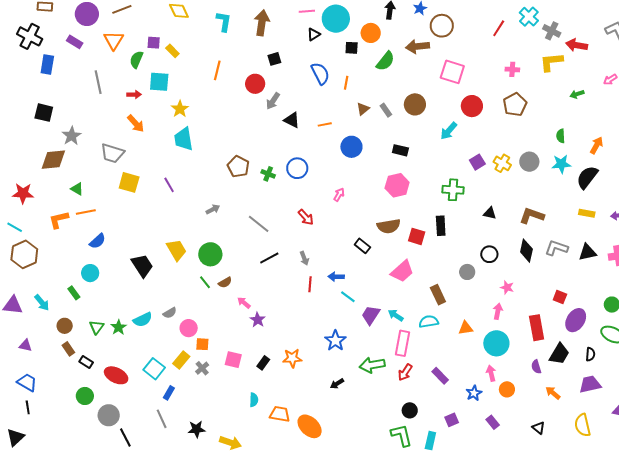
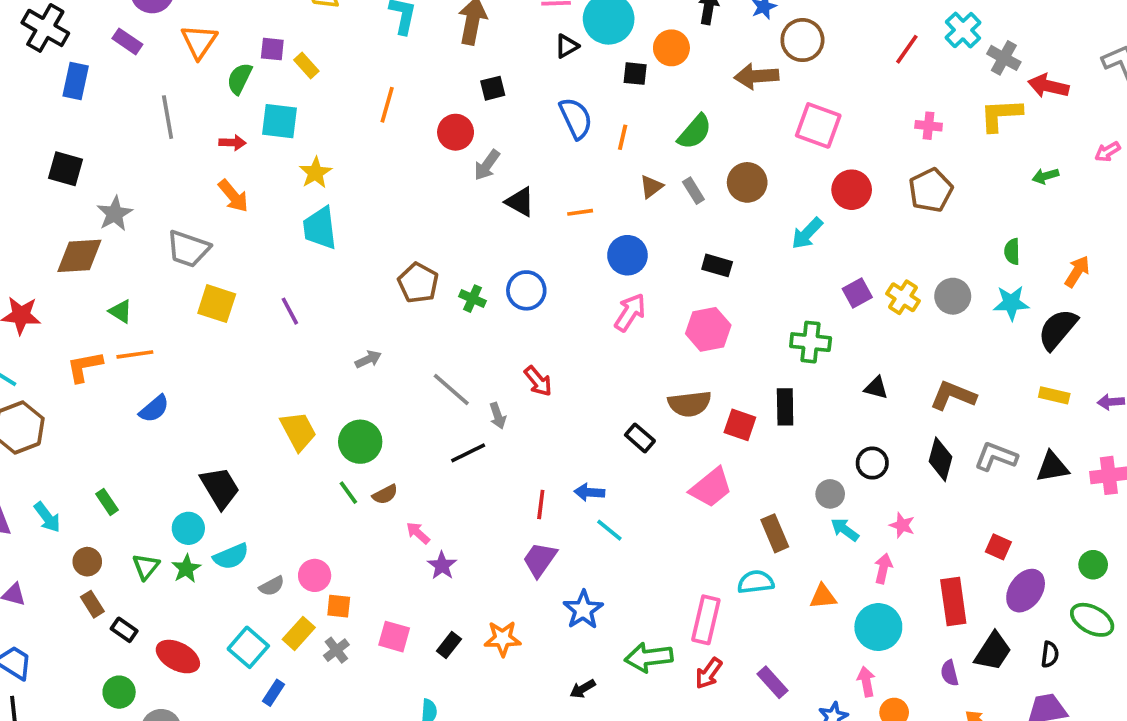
green semicircle: (385, 61) -> (695, 132), moved
pink arrow: (339, 195) -> (630, 312), moved, size x1.5
gray arrow: (304, 258) -> (498, 416), moved
black trapezoid: (142, 266) -> (220, 488), moved
cyan circle: (90, 273) -> (188, 528), moved
gray semicircle: (170, 313) -> (272, 586), moved
purple trapezoid: (371, 315) -> (540, 560), moved
cyan arrow: (396, 315) -> (845, 530), moved

